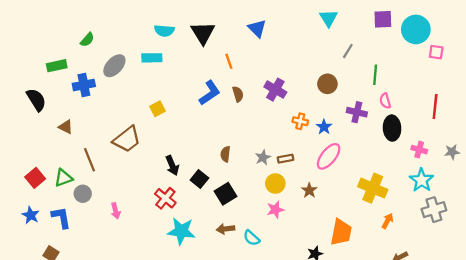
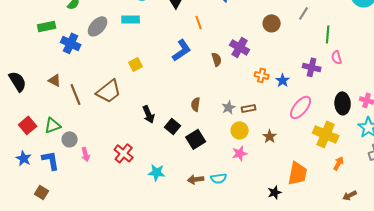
brown circle: (327, 84) -> (272, 23), moved
blue cross: (84, 85) -> (71, 43), turned 36
brown semicircle: (238, 94) -> (217, 59), moved
black semicircle: (36, 100) -> (18, 81), moved
black ellipse: (392, 128) -> (343, 103), moved
pink ellipse: (329, 156) -> (301, 107), moved
brown line: (90, 160) -> (76, 94), moved
red cross: (165, 198) -> (124, 153), moved
pink arrow: (116, 211) -> (86, 154), moved
brown arrow: (225, 229) -> (196, 179), moved
cyan star: (181, 231) -> (157, 172), size x0.7
cyan semicircle: (252, 238) -> (219, 178), turned -49

